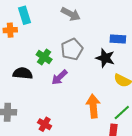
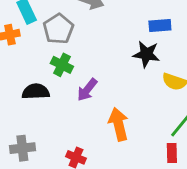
gray pentagon: (72, 49) -> (58, 29), moved
orange arrow: (93, 106) -> (119, 124), moved

